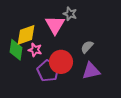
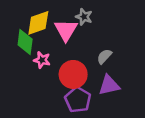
yellow diamond: (26, 35) -> (38, 23), moved
green diamond: (16, 50) -> (25, 42), moved
purple pentagon: (48, 71) -> (78, 100), moved

